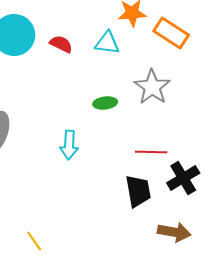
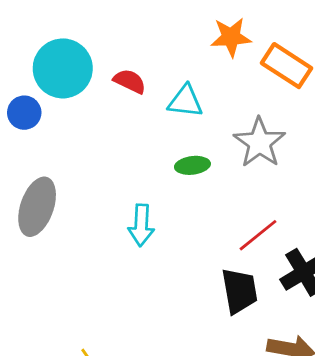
cyan triangle: (107, 43) -> (185, 101), moved
red line: (151, 152) -> (258, 235), turned -40

